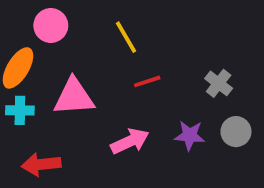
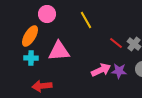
red line: (147, 81) -> (116, 43), moved, turned 56
pink arrow: (130, 141) -> (101, 70), moved

